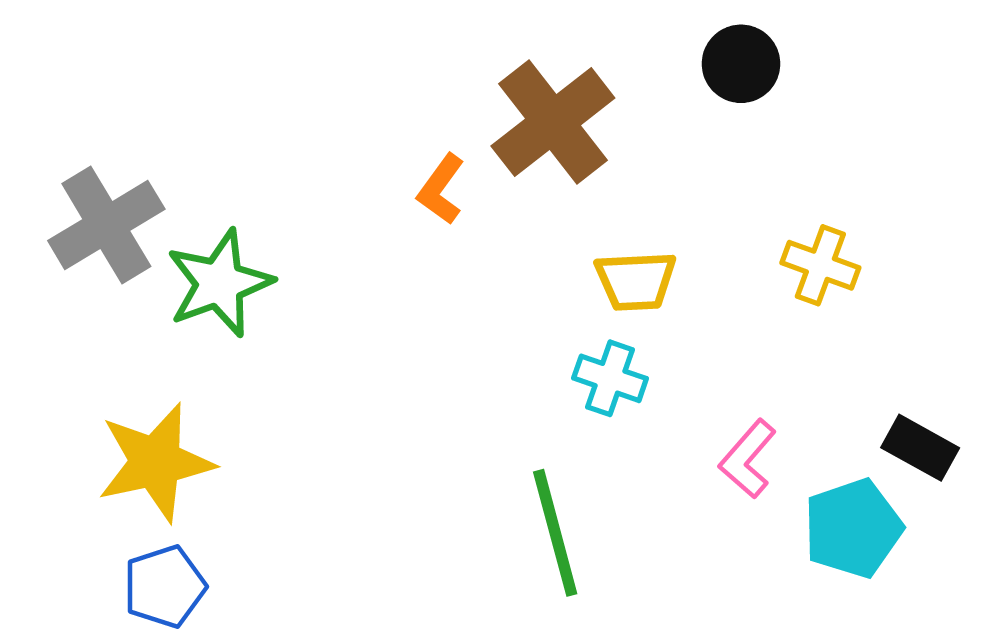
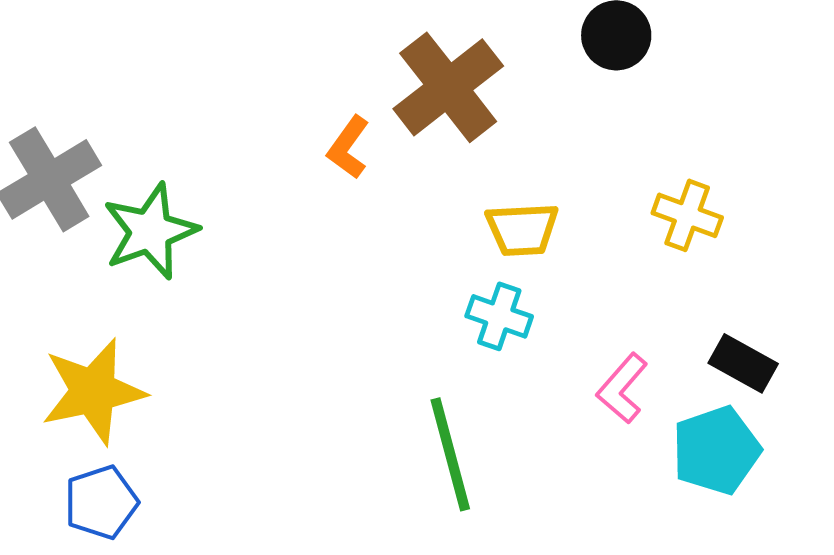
black rectangle: (920, 448) -> (743, 363), moved

